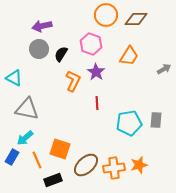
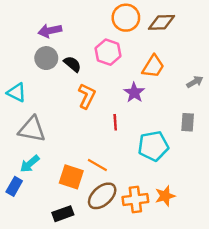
black semicircle: (61, 54) -> (72, 64), turned 98
purple star: (96, 72) -> (134, 93), moved
gray rectangle: (156, 120) -> (188, 122), moved
orange line: (37, 160) -> (97, 165), moved, turned -36

